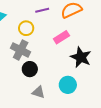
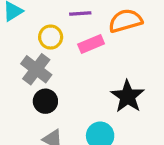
pink rectangle: (61, 37) -> (91, 44), moved

